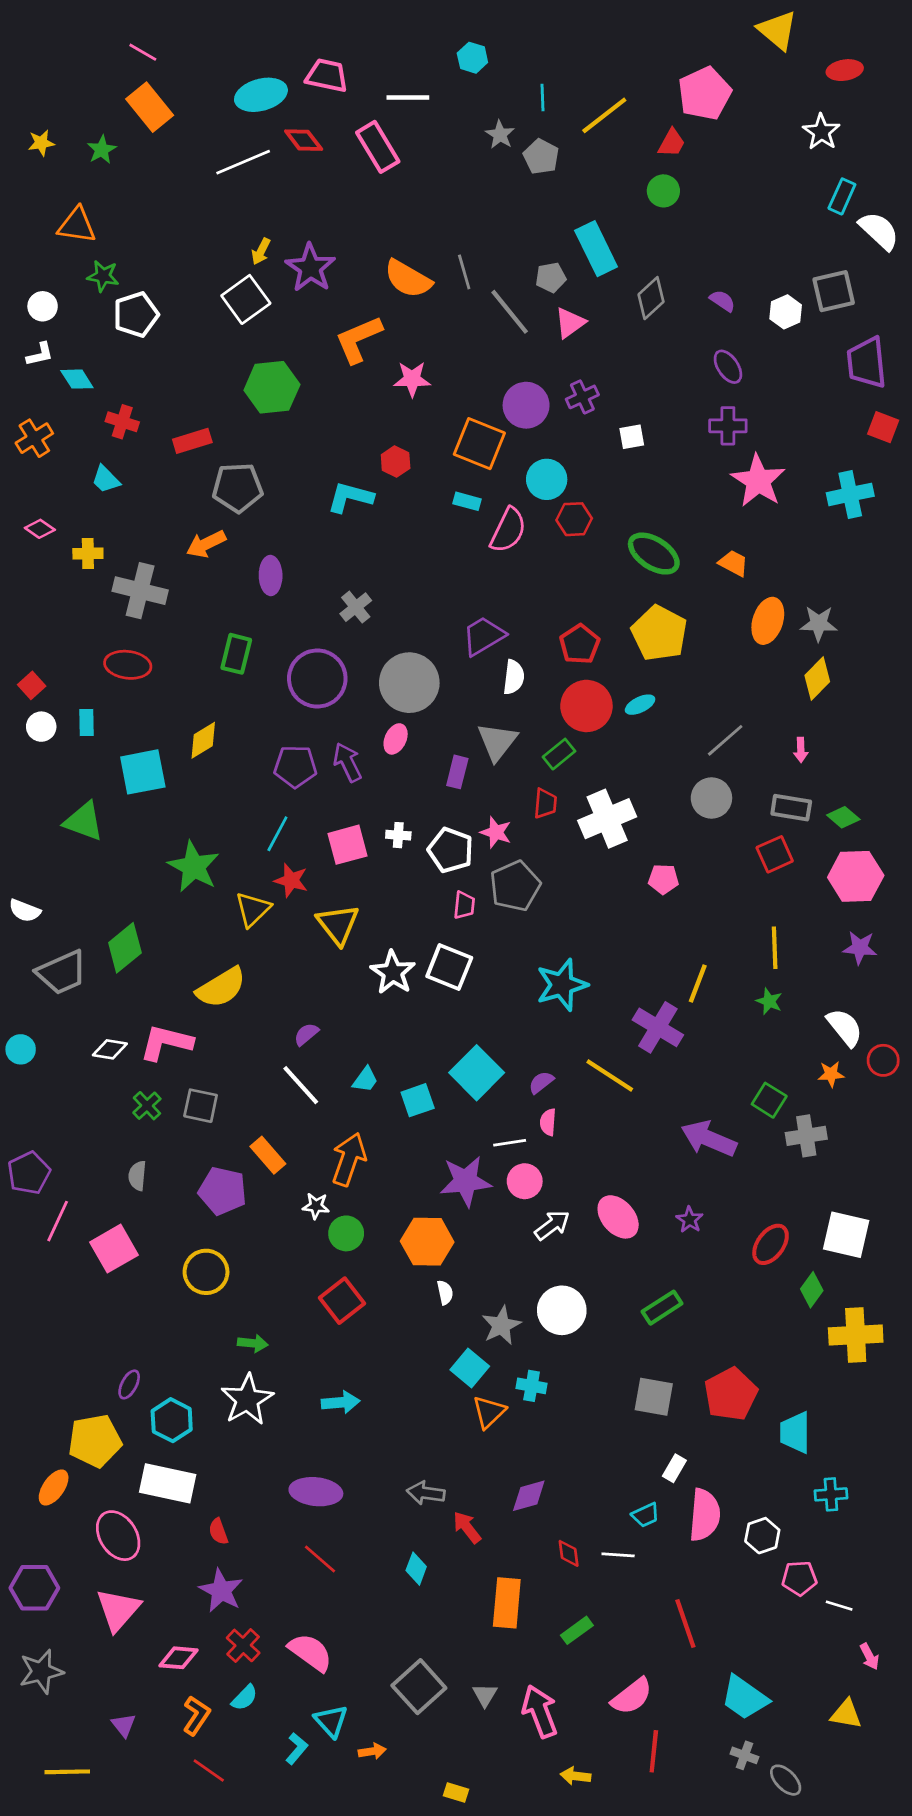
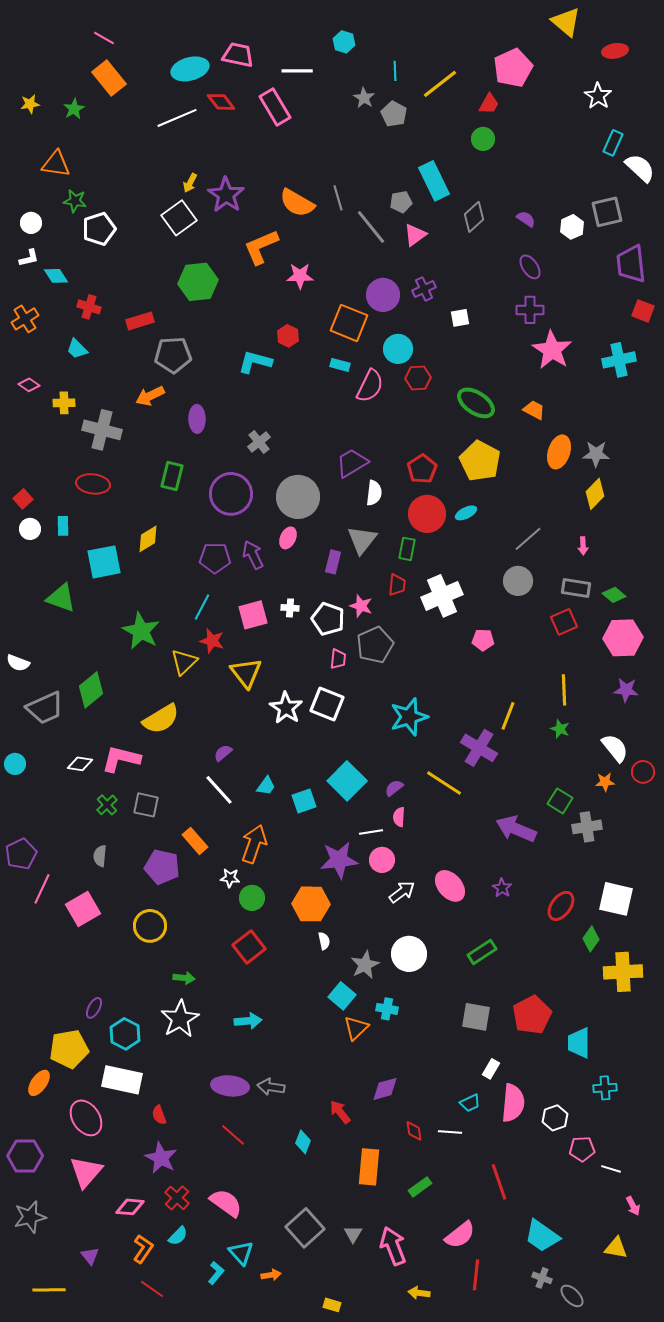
green rectangle: (559, 754) -> (407, 549), turned -40
gray arrow: (426, 1493) -> (271, 1087), moved

